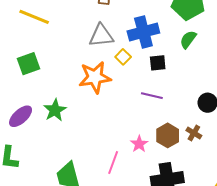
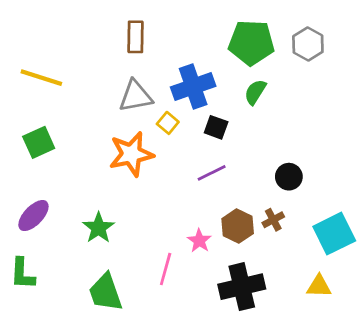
black square: (158, 63) -> (216, 127), turned 30
purple line: (152, 96) -> (212, 173), turned -35
green star: (55, 110) -> (99, 228), moved
brown cross: (194, 133) -> (273, 220), turned 35

